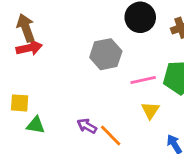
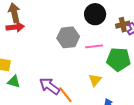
pink line: (143, 80) -> (94, 46), moved
purple arrow: (87, 126) -> (50, 86), size x1.5

